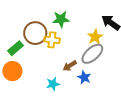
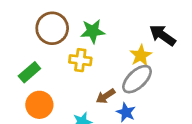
brown circle: (35, 33) -> (52, 28), moved
orange circle: (12, 71) -> (39, 105), moved

